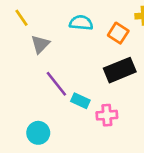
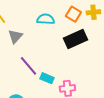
orange square: (118, 33) -> (73, 14), moved
black rectangle: (120, 70) -> (75, 39), moved

